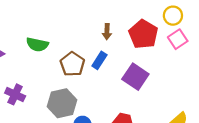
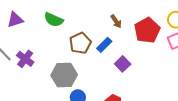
brown arrow: (107, 32) -> (116, 21), turned -48
purple square: (135, 77) -> (123, 64), moved, size x0.7

